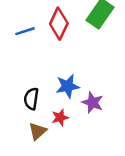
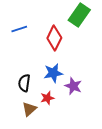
red diamond: (59, 24) -> (54, 38), moved

